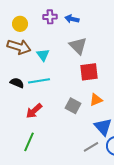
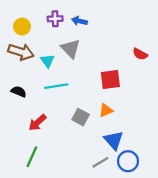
gray triangle: (78, 46) -> (71, 49), moved
red square: (89, 72) -> (110, 79), moved
cyan line: (39, 81) -> (56, 86), moved

